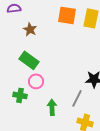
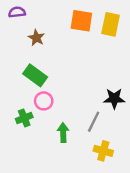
green cross: (20, 95) -> (24, 118), turned -32

